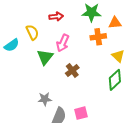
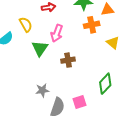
brown cross: (72, 70) -> (68, 60), turned 32
green diamond: (115, 80) -> (105, 84), moved

